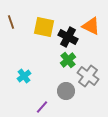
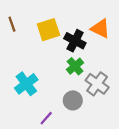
yellow square: (44, 27) -> (48, 30), turned -30
cyan cross: (24, 76) -> (26, 84), size x1.5

